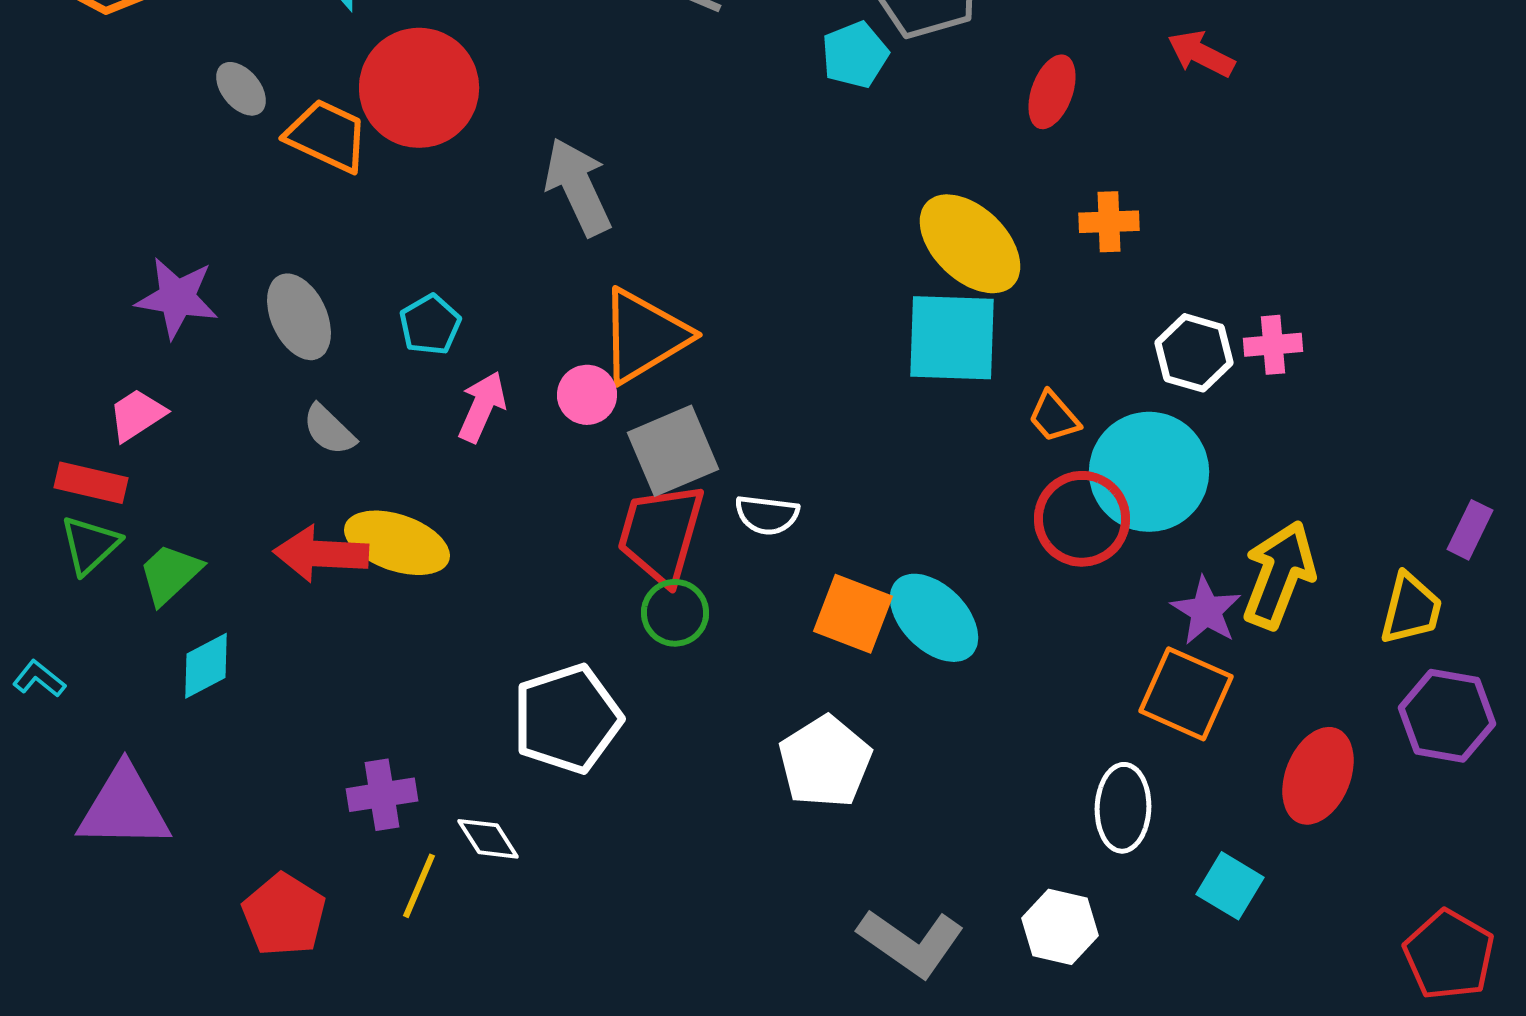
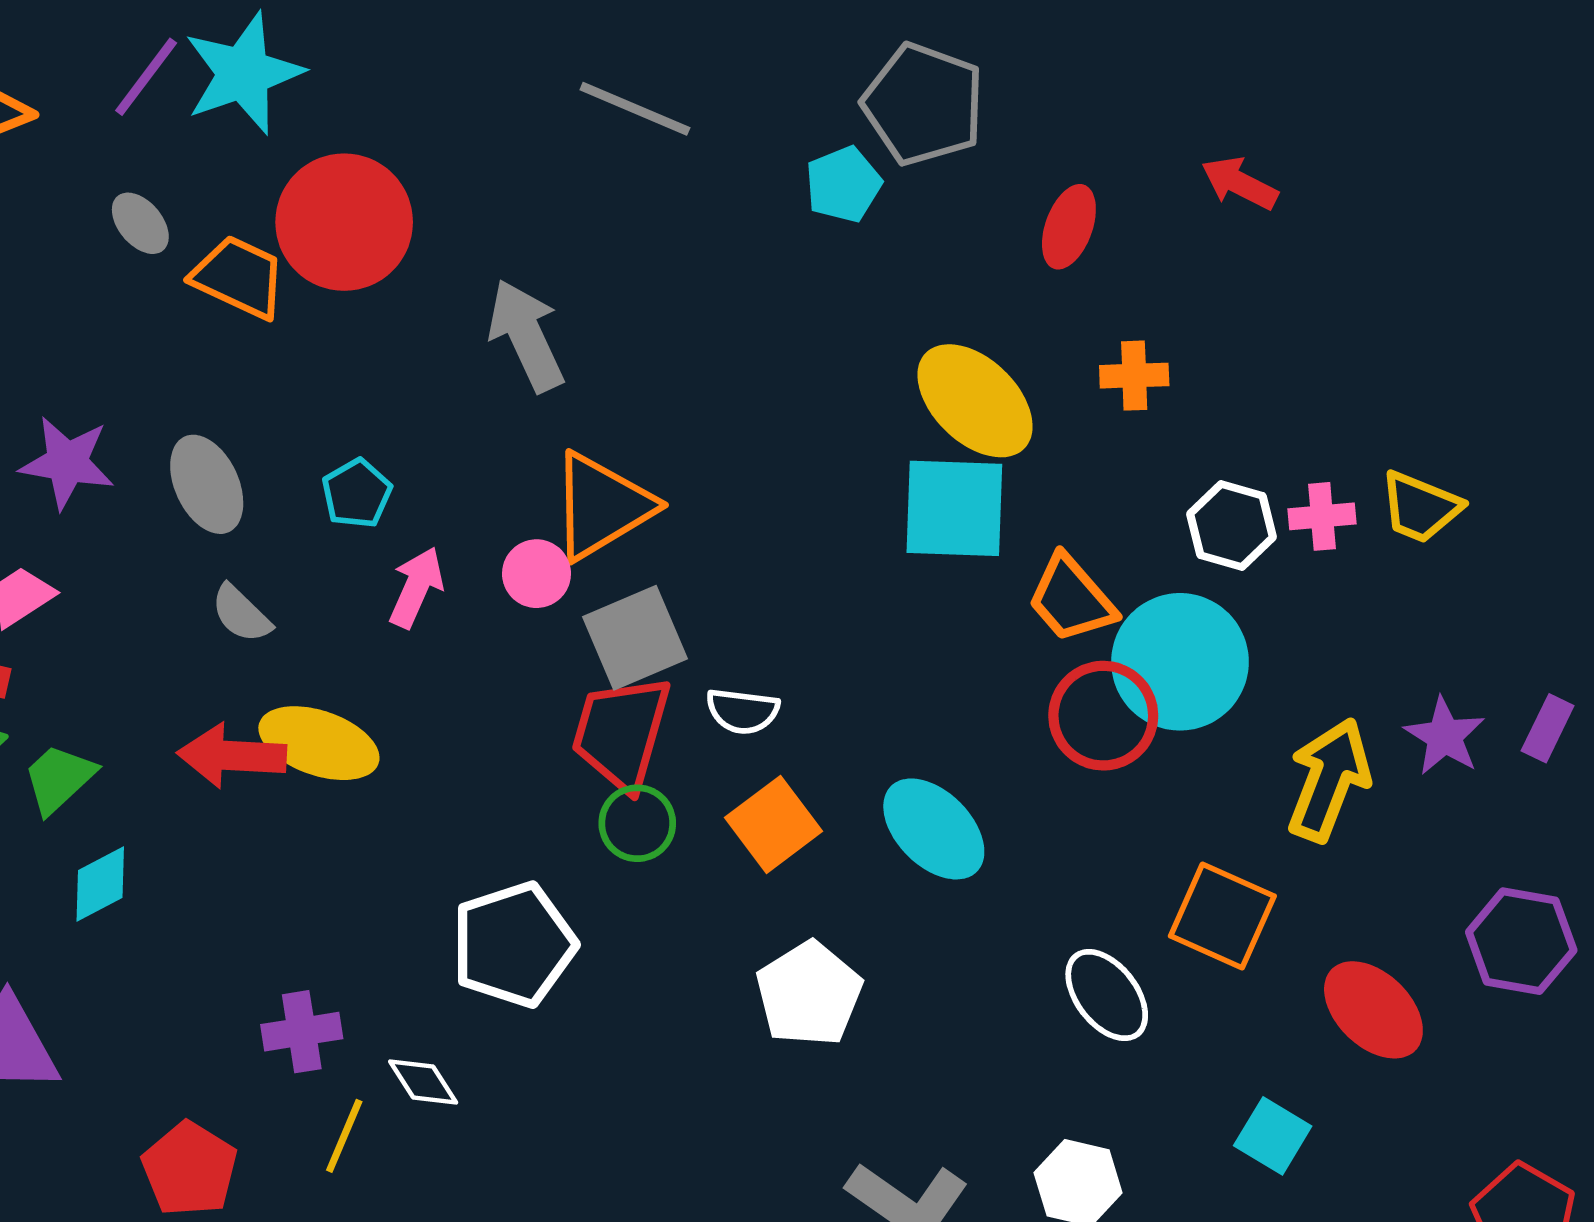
orange trapezoid: (1054, 417) -> (1071, 599), size x1.5
yellow trapezoid: (1411, 609) -> (1420, 507), moved, turned 98
purple star: (1206, 611) -> (1444, 736), moved
orange square: (853, 614) -> (774, 824), moved, turned 32
red ellipse: (1318, 776) -> (1373, 1010), turned -68
white ellipse: (1123, 808) -> (1107, 995), moved, turned -40

